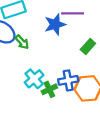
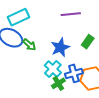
blue star: (55, 24) -> (60, 47), moved
cyan cross: (34, 79) -> (53, 69), moved

